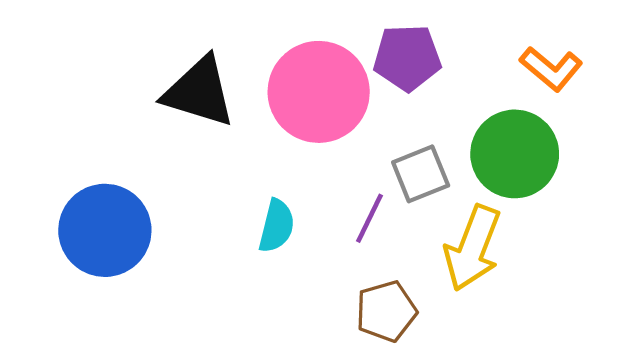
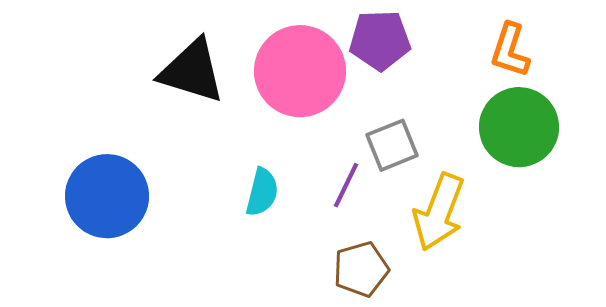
orange L-shape: (551, 69) -> (510, 50), turned 68
green circle: (515, 154) -> (519, 127), moved

